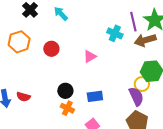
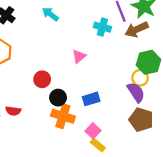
cyan arrow: (61, 14) -> (50, 14), moved
red circle: (51, 49) -> (42, 79), moved
orange cross: (67, 108) -> (63, 116), size x1.5

